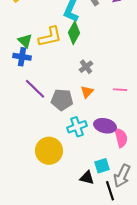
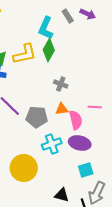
gray cross: (86, 67) -> (61, 84), turned -32
orange triangle: (87, 92) -> (62, 109), turned 40
pink semicircle: (121, 138) -> (76, 120), moved
cyan square: (102, 166) -> (86, 170), moved

